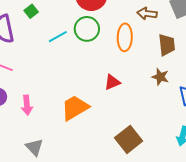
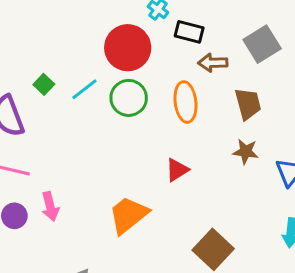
cyan line: (58, 37) -> (84, 89), moved
pink arrow: (27, 105) -> (50, 206), moved

